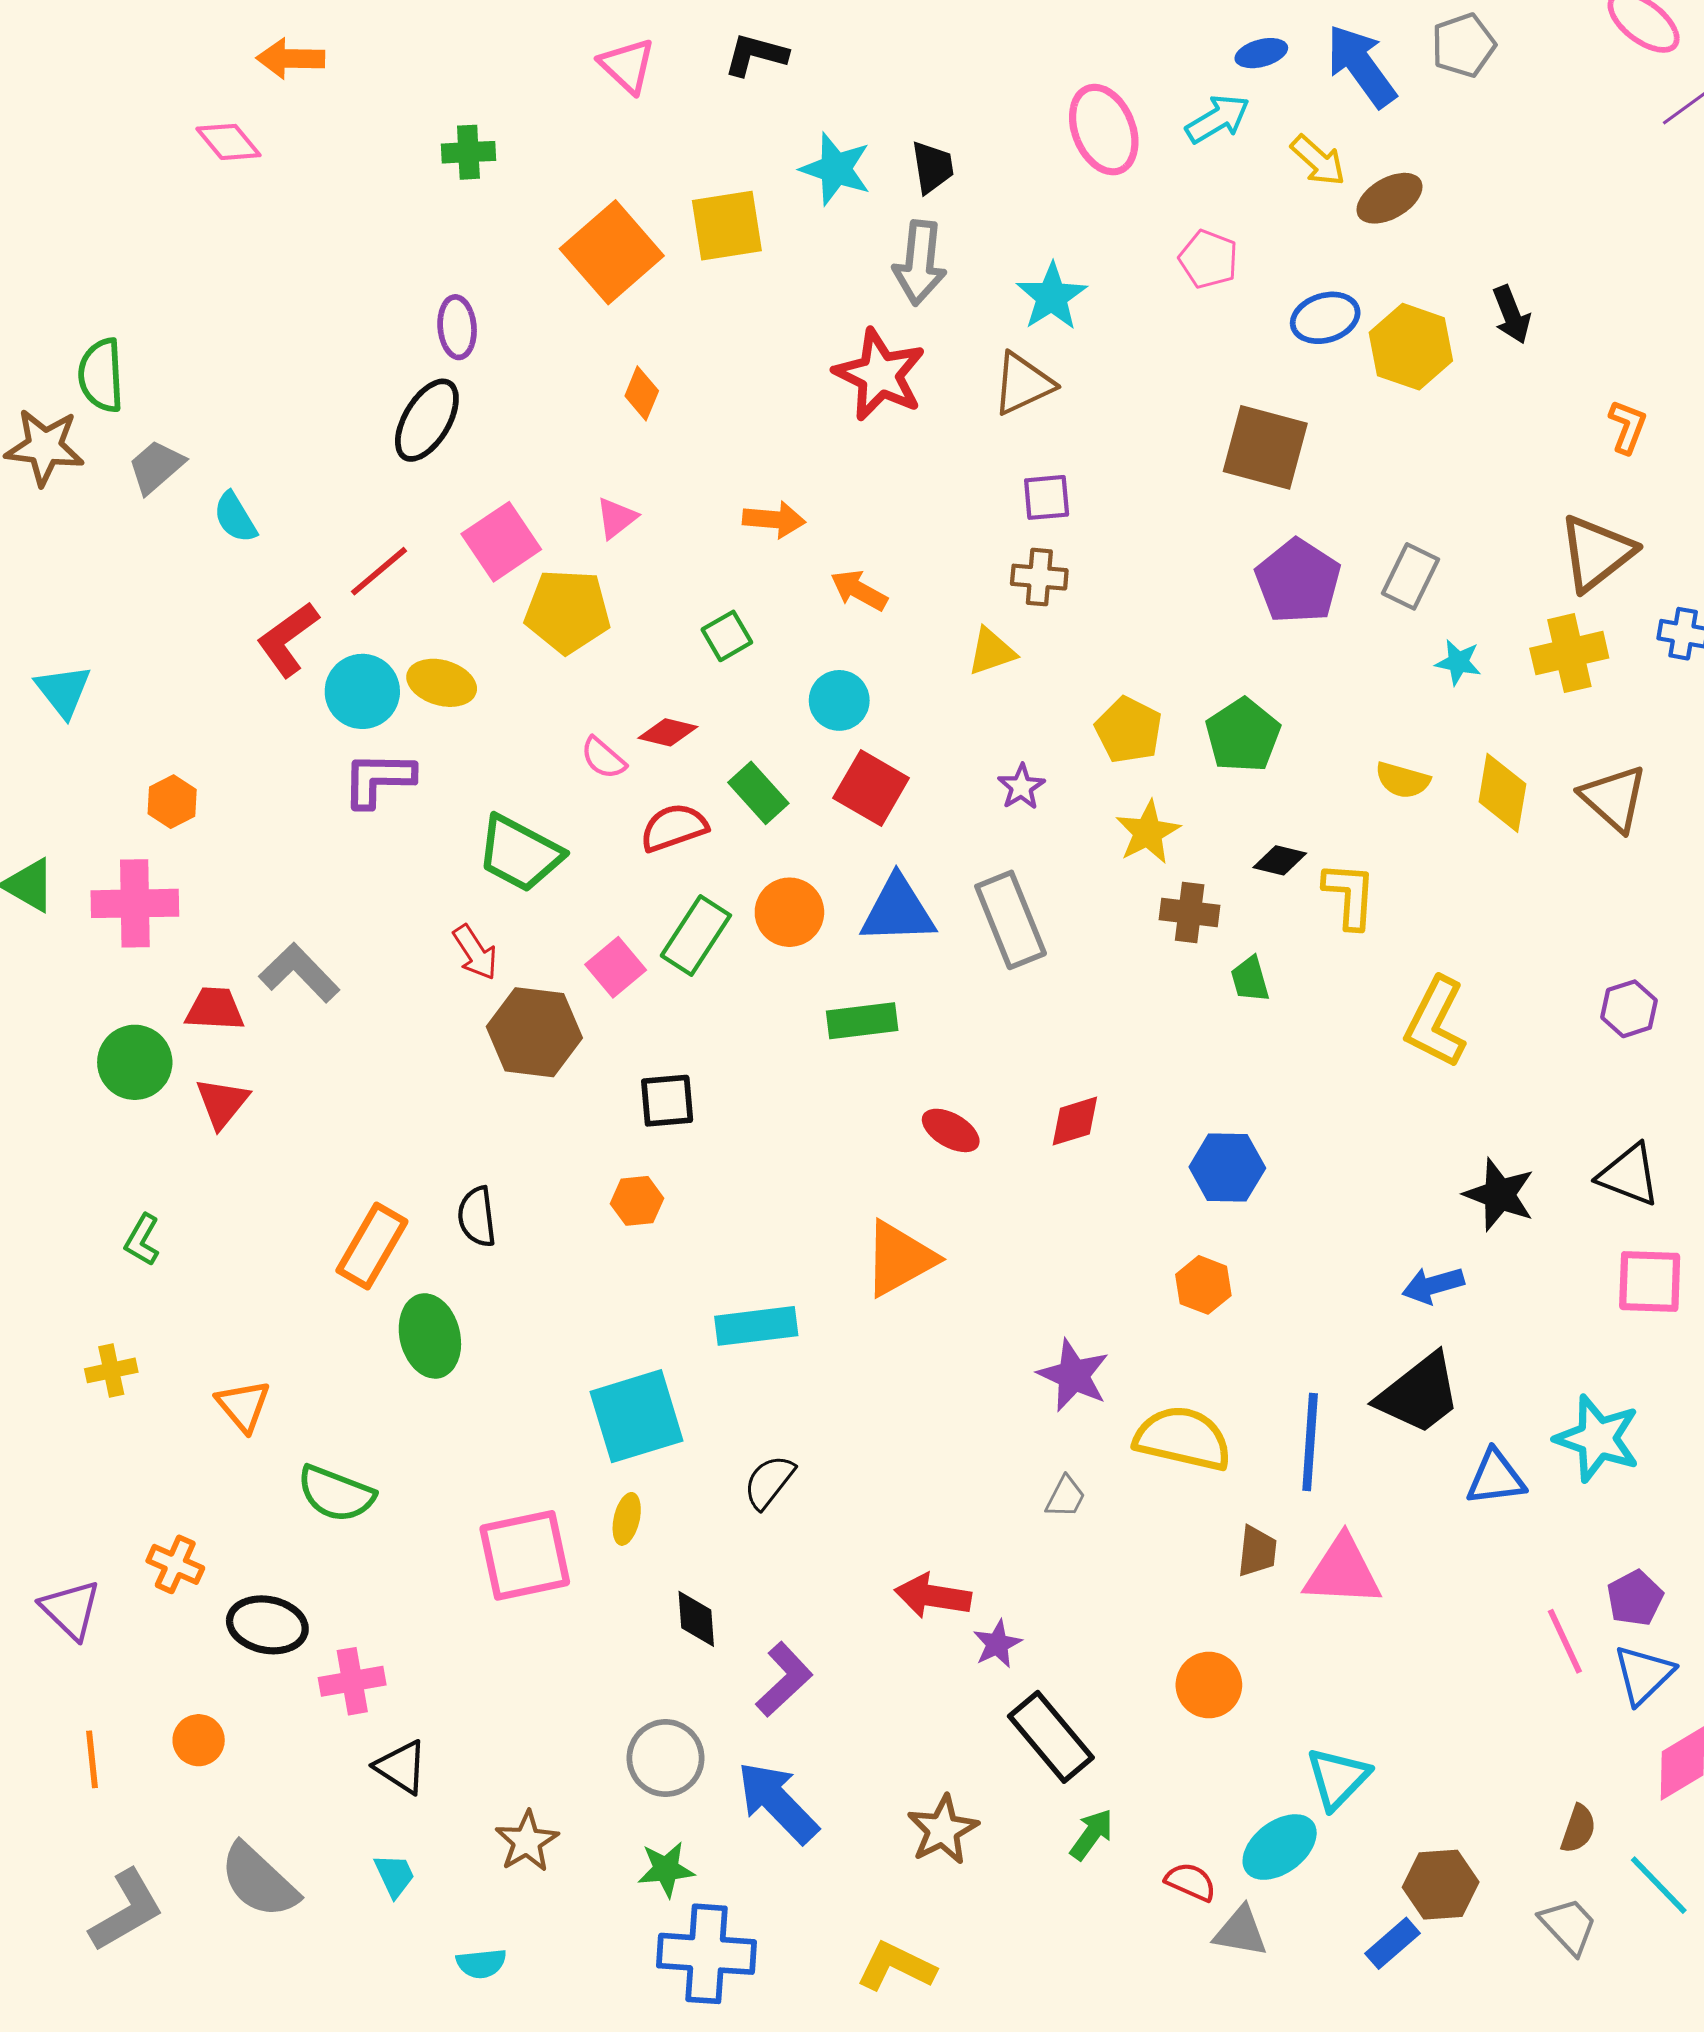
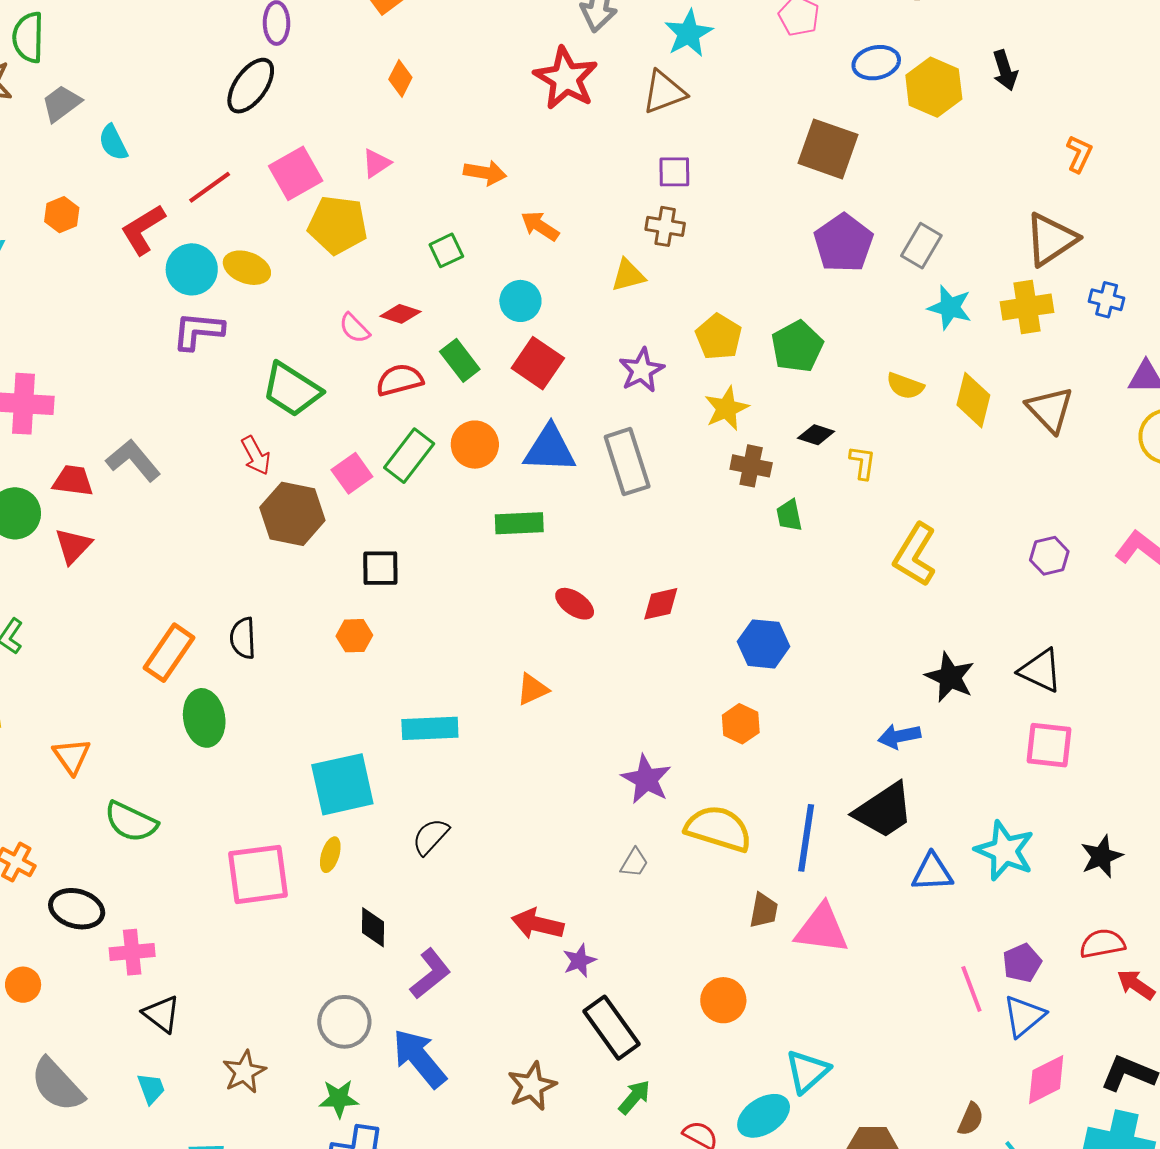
cyan star: (1458, 662) -> (950, 307), size x1.4
purple star: (1021, 787) -> (642, 370), size x1.4
orange hexagon: (172, 802) -> (62, 215), moved
yellow L-shape: (1350, 895) -> (862, 463), size x0.7
orange triangle: (899, 1258) -> (532, 689), size x0.6

